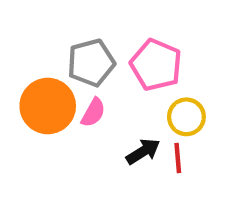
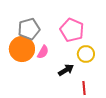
gray pentagon: (91, 63) -> (29, 29), moved
red line: (178, 158) -> (84, 88), moved

